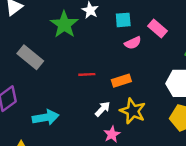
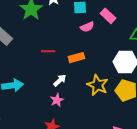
yellow star: (133, 111) -> (98, 85), moved
pink star: (112, 134) -> (57, 100), moved

